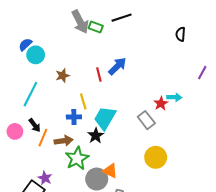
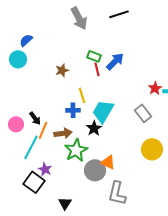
green rectangle: (96, 27) -> (94, 56), moved
cyan circle: (36, 55) -> (18, 59), moved
cyan line: (30, 94) -> (31, 147), moved
red star: (161, 103) -> (155, 88), moved

